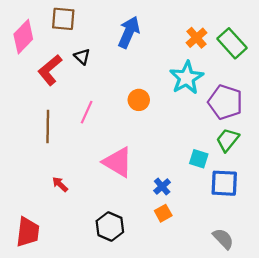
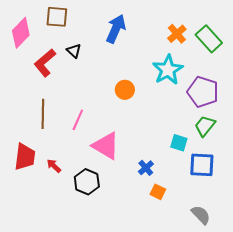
pink line: (87, 112) -> (78, 120), moved
orange square: (163, 213) -> (158, 192), moved, turned -35
black hexagon: (110, 226) -> (87, 182), moved
red trapezoid: (28, 232) -> (25, 157), moved

